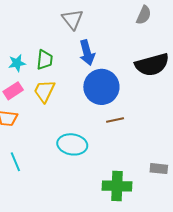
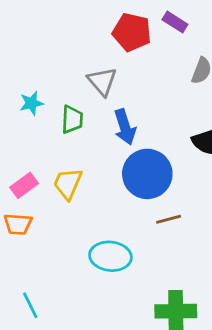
green trapezoid: (45, 60) -> (72, 119), moved
cyan star: (17, 63) -> (32, 103), moved
cyan line: (15, 162) -> (30, 305), moved

